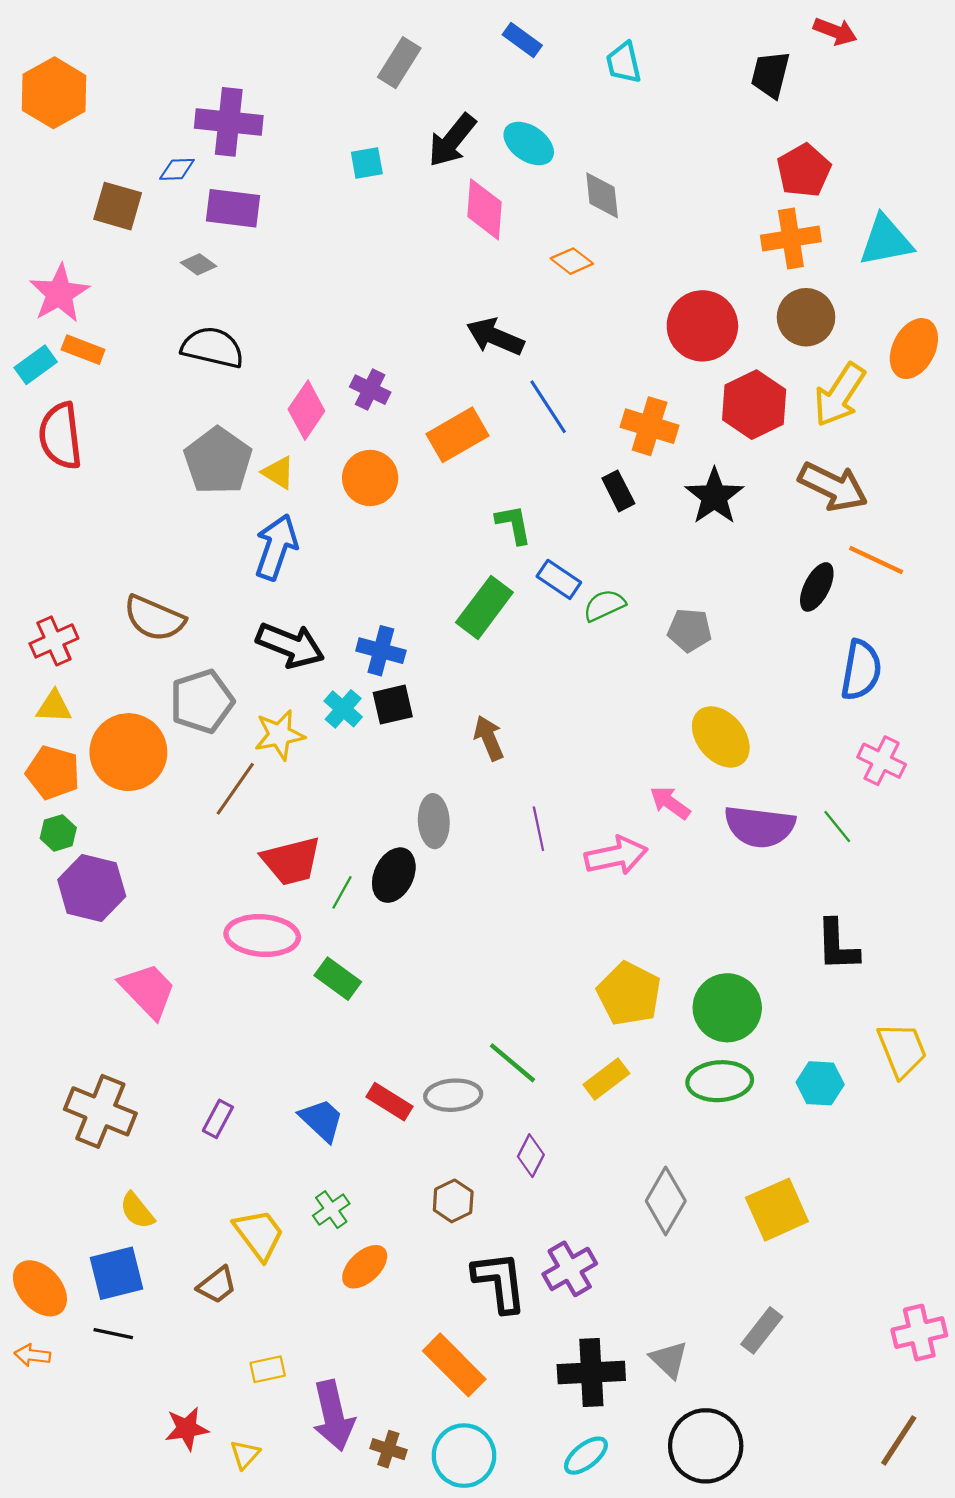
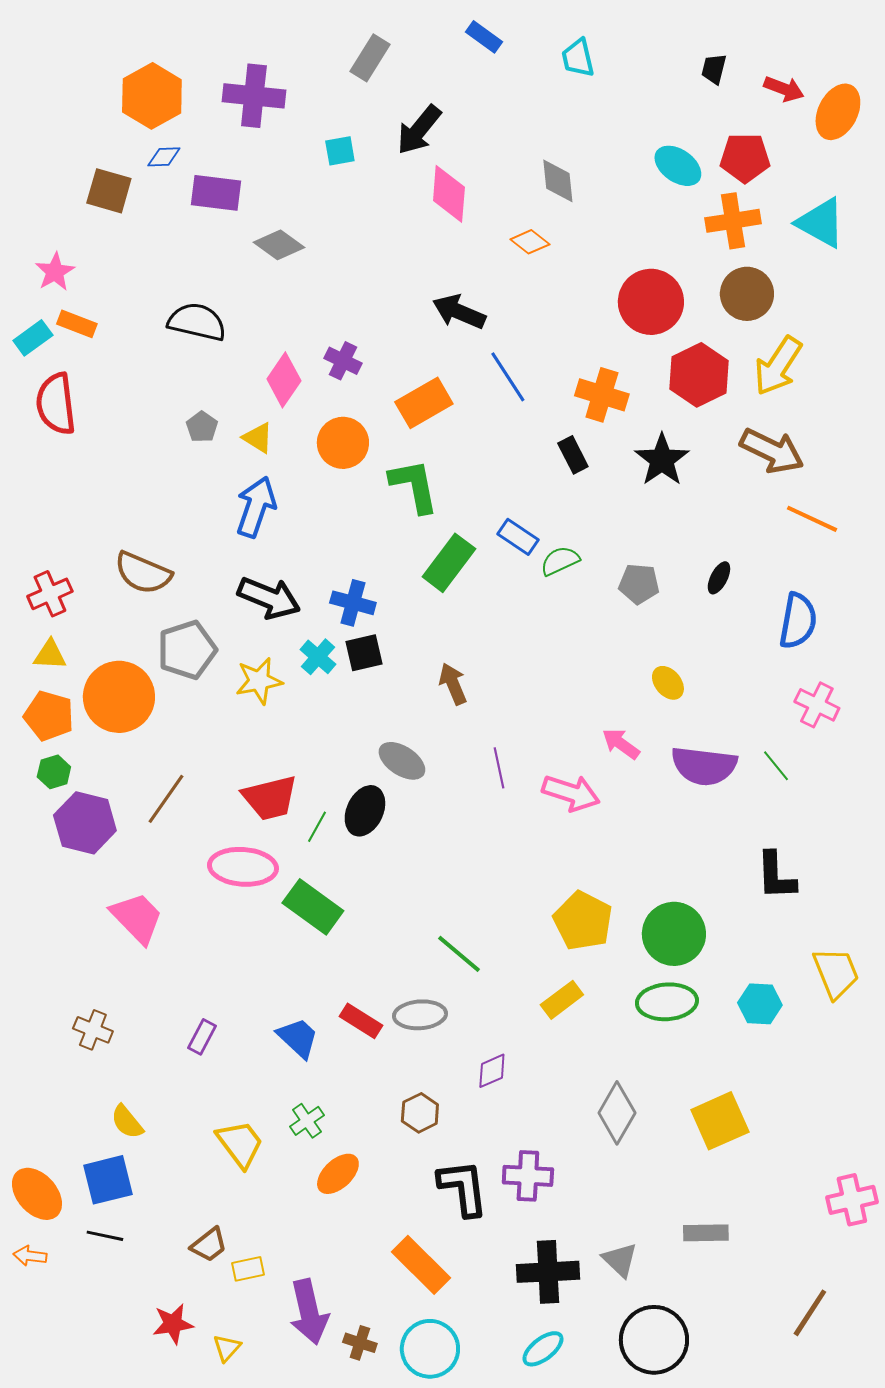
red arrow: (835, 31) -> (784, 89), moved
black trapezoid: (770, 74) -> (714, 69), size x0.7
orange hexagon: (54, 93) -> (152, 96), moved
purple cross: (229, 122) -> (254, 96), moved
cyan ellipse: (529, 144) -> (678, 166), moved
red pentagon: (804, 170) -> (745, 158), turned 30
cyan triangle: (886, 241) -> (821, 223), turned 40
gray diamond: (199, 264) -> (279, 245), moved, size x1.5
pink star: (59, 293) -> (55, 272), size x0.7
orange ellipse: (914, 349) -> (838, 112), moved
gray pentagon: (218, 461) -> (202, 427), size x0.5
green L-shape: (514, 524) -> (414, 486), moved, size x1.5
black ellipse: (817, 587) -> (719, 578), moved, size x0.7
yellow ellipse: (721, 737) -> (668, 683), size x0.6
brown line: (235, 789) -> (166, 799), moved
gray ellipse: (434, 821) -> (402, 761), turned -54
pink arrow: (616, 856) -> (571, 793), turned 30
green rectangle: (338, 979) -> (313, 907), size x1.4
green line: (513, 1063) -> (459, 954), moved
brown cross: (100, 1111) -> (93, 1030), size x0.6
purple diamond: (531, 1156) -> (492, 1071), turned 39
purple cross: (570, 1269) -> (528, 1176), turned 33
brown trapezoid: (217, 1285) -> (209, 1245), moved
gray rectangle: (762, 1330) -> (706, 1233), turned 51
pink cross: (919, 1333) -> (852, 1200), moved
brown line: (899, 1440) -> (810, 1313), moved

